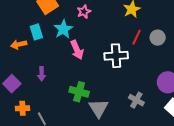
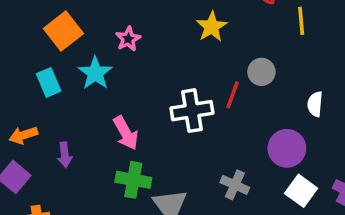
red line: (137, 37) -> (232, 95), moved
orange arrow: (19, 44) -> (23, 135), moved
pink arrow: (77, 50) -> (126, 133), moved

